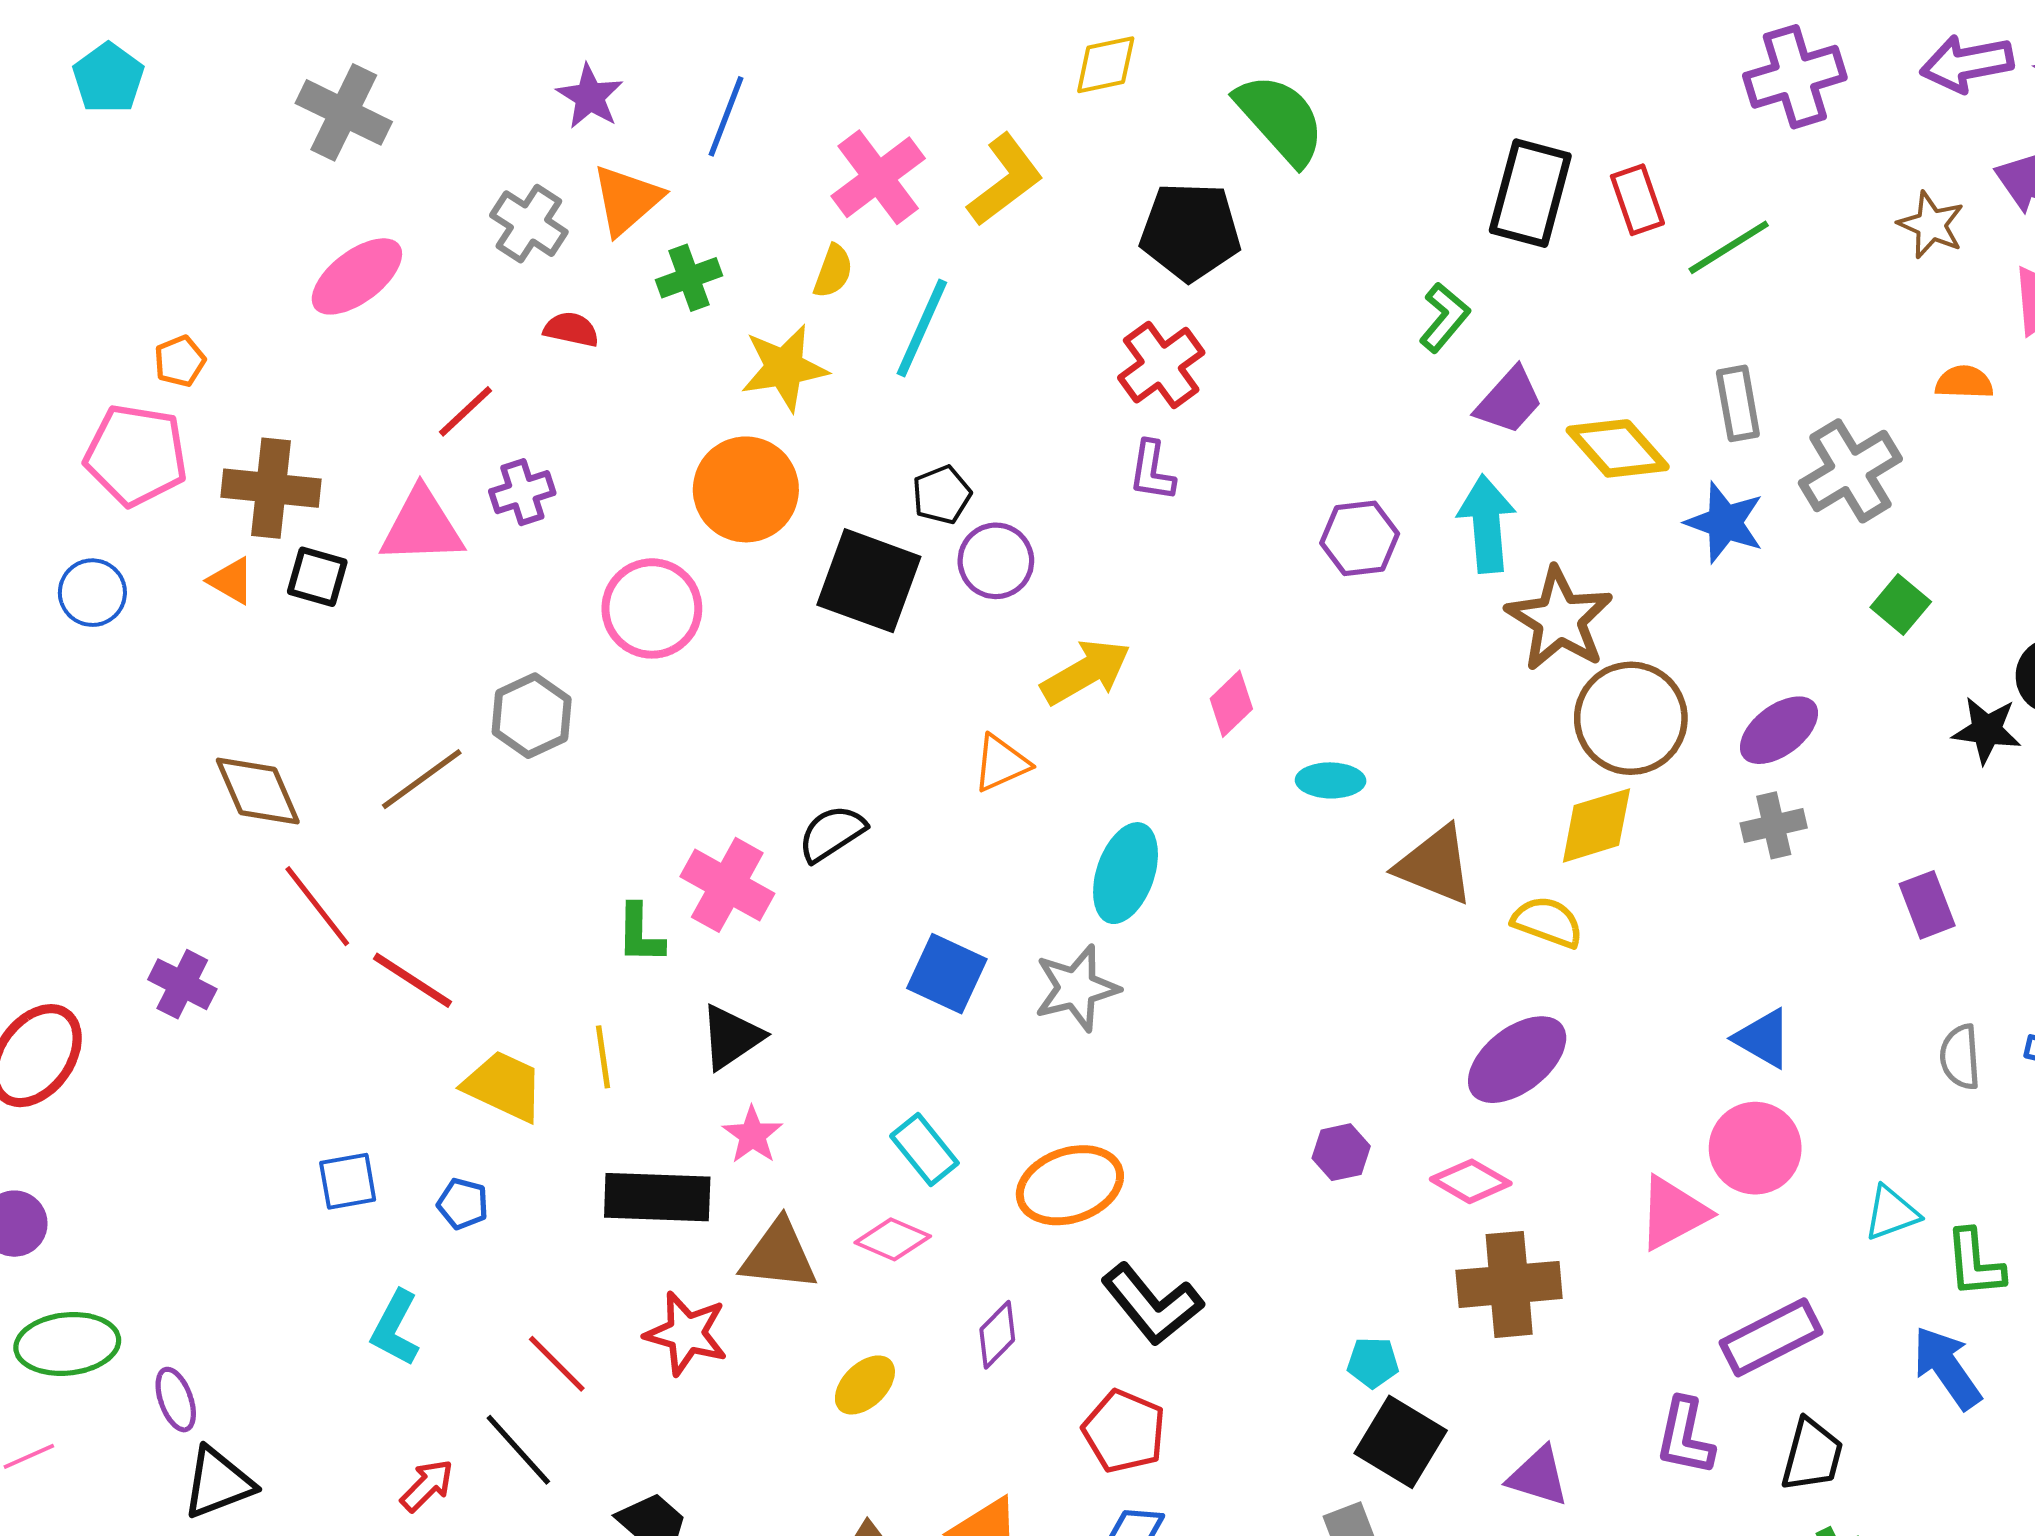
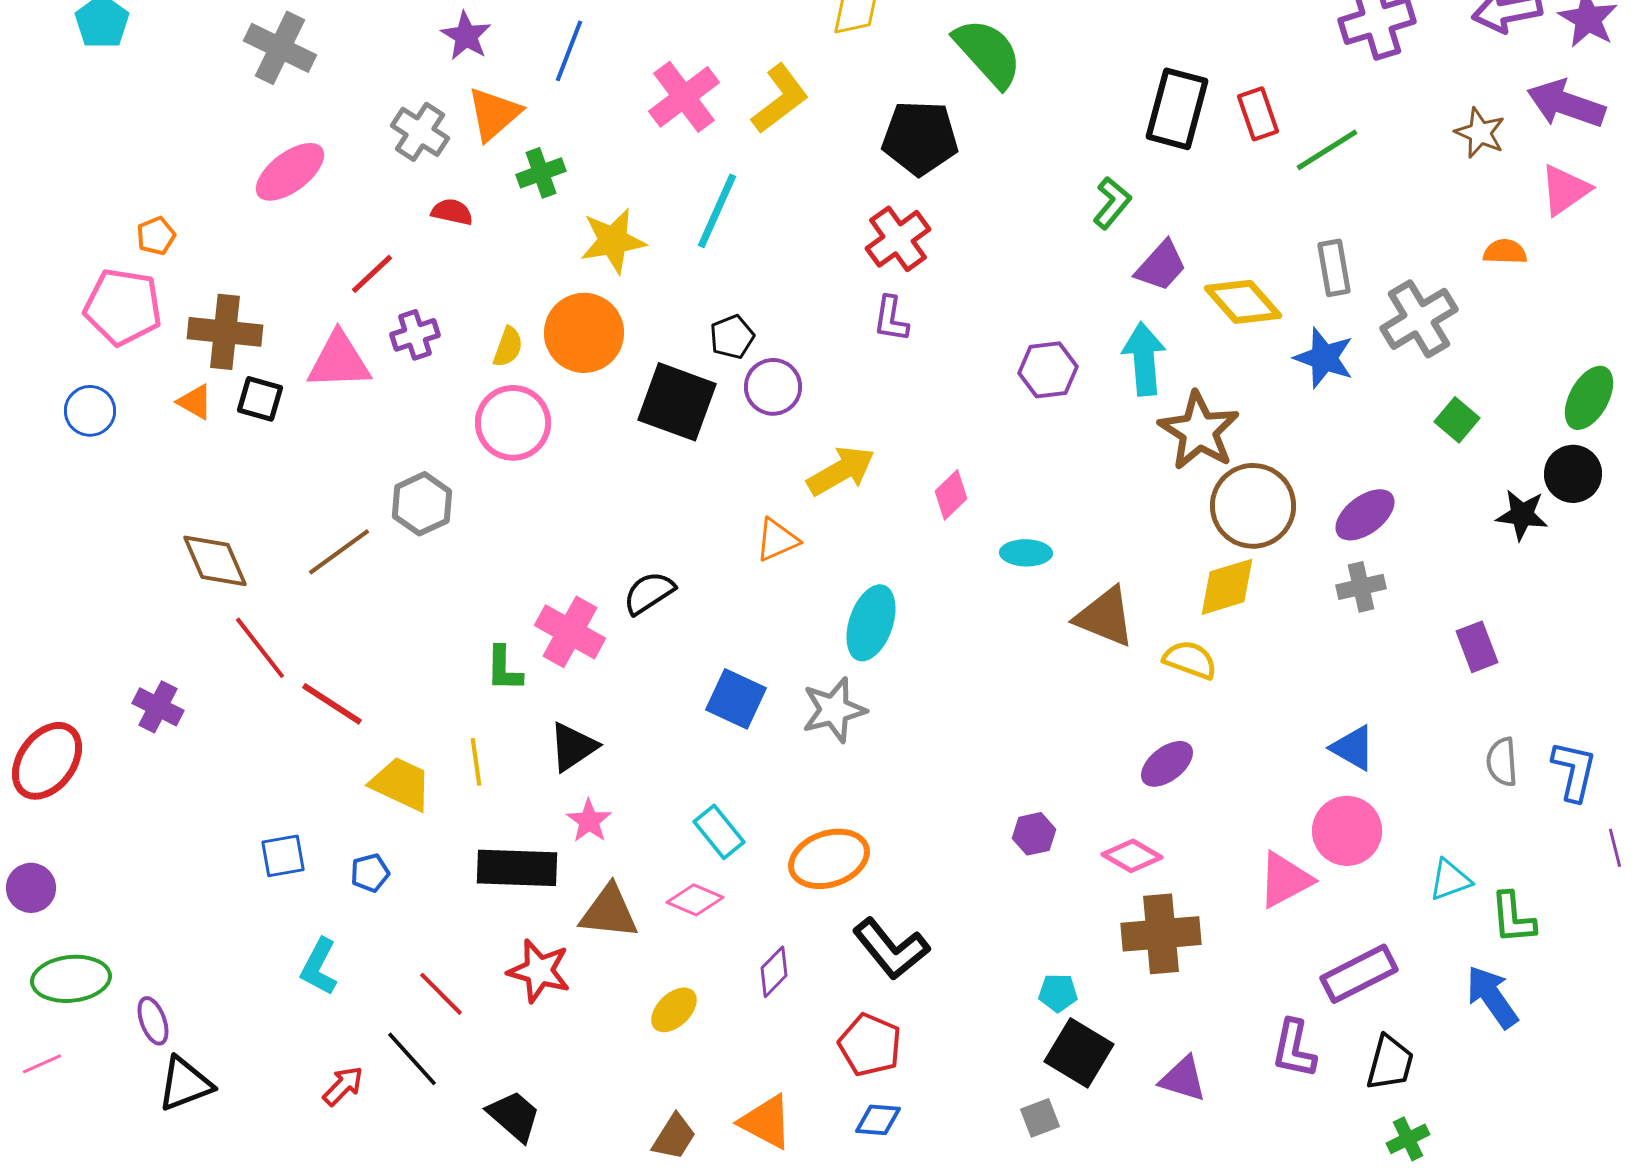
yellow semicircle: (833, 271) -> (508, 347), moved
purple ellipse: (1517, 1060) -> (1167, 764), size x0.7
blue pentagon: (463, 1204) -> (370, 873), turned -30

